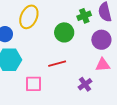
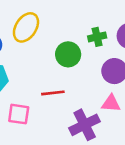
purple cross: (85, 84) -> (85, 125), size x1.6

